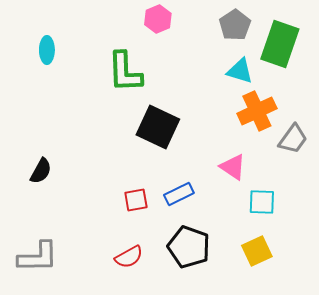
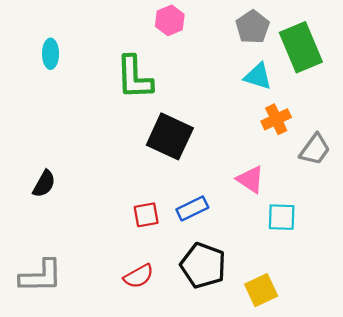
green rectangle: (280, 44) -> (301, 47), turned -42
orange cross: (257, 111) -> (276, 119), size x0.7
yellow square: (257, 251) -> (261, 290), moved

